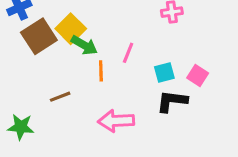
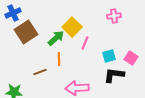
yellow square: (71, 29) -> (72, 27), moved
green arrow: (84, 45) -> (56, 38), turned -72
orange line: (101, 71) -> (59, 59), moved

